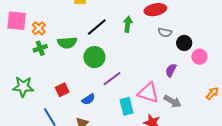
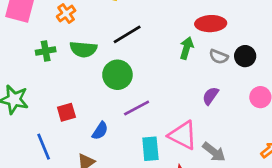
green arrow: (128, 24) -> (186, 48), moved
orange cross: (39, 28) -> (66, 14), moved
black circle: (184, 43) -> (245, 56), moved
purple semicircle: (171, 70) -> (210, 96), moved
blue semicircle: (88, 99) -> (100, 131), turned -32

